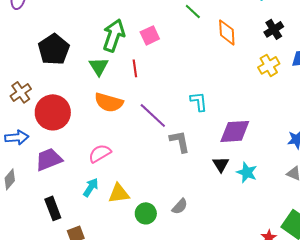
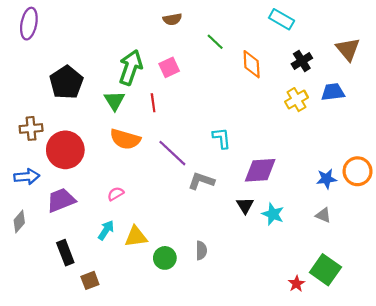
brown cross: (21, 92) -> (31, 128), turned 30
gray L-shape: (180, 141) -> (201, 181), turned -60
pink semicircle: (100, 153) -> (116, 194), size x0.7
gray semicircle: (180, 206) -> (201, 250), turned -42

